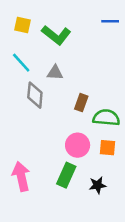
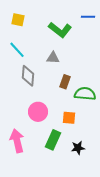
green L-shape: (56, 35) -> (60, 30), moved
gray triangle: (55, 73) -> (53, 58), moved
pink circle: (78, 145) -> (38, 112), moved
orange square: (108, 148) -> (69, 118), moved

